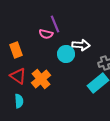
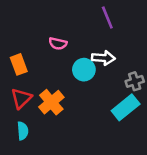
purple line: (55, 24) -> (107, 18), moved
red triangle: (18, 76) -> (21, 98), turned 42

